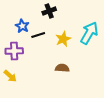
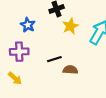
black line: (38, 35) -> (54, 59), moved
yellow star: (63, 39) -> (70, 26), moved

